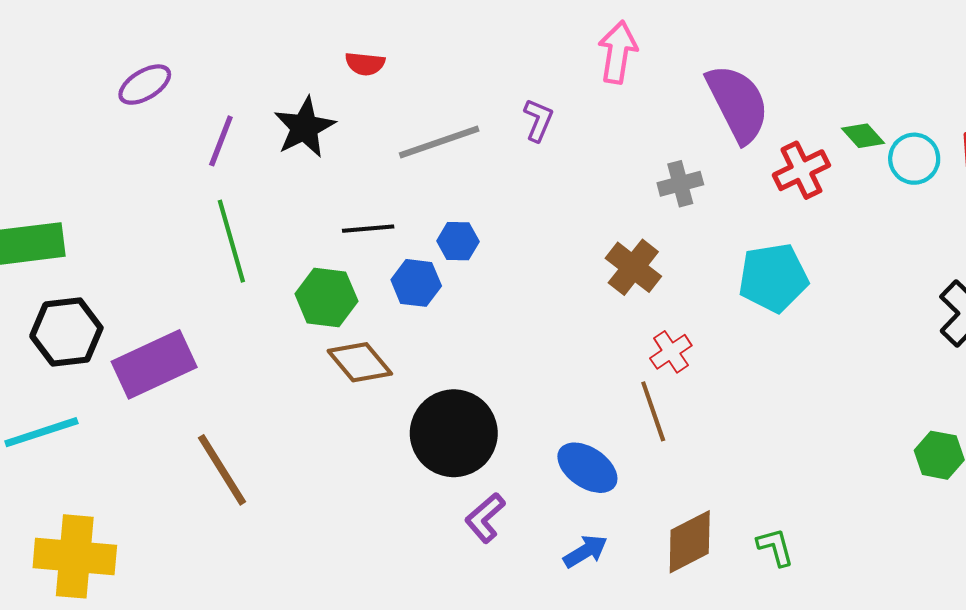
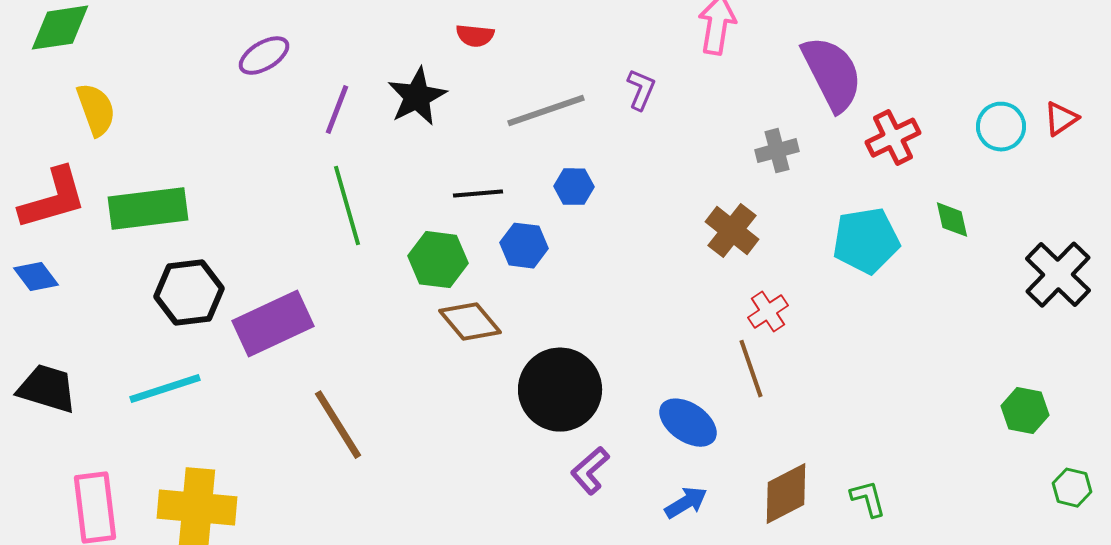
green diamond: (863, 136) -> (952, 220), moved, turned 30
blue hexagon: (458, 241) -> (574, 187), moved

